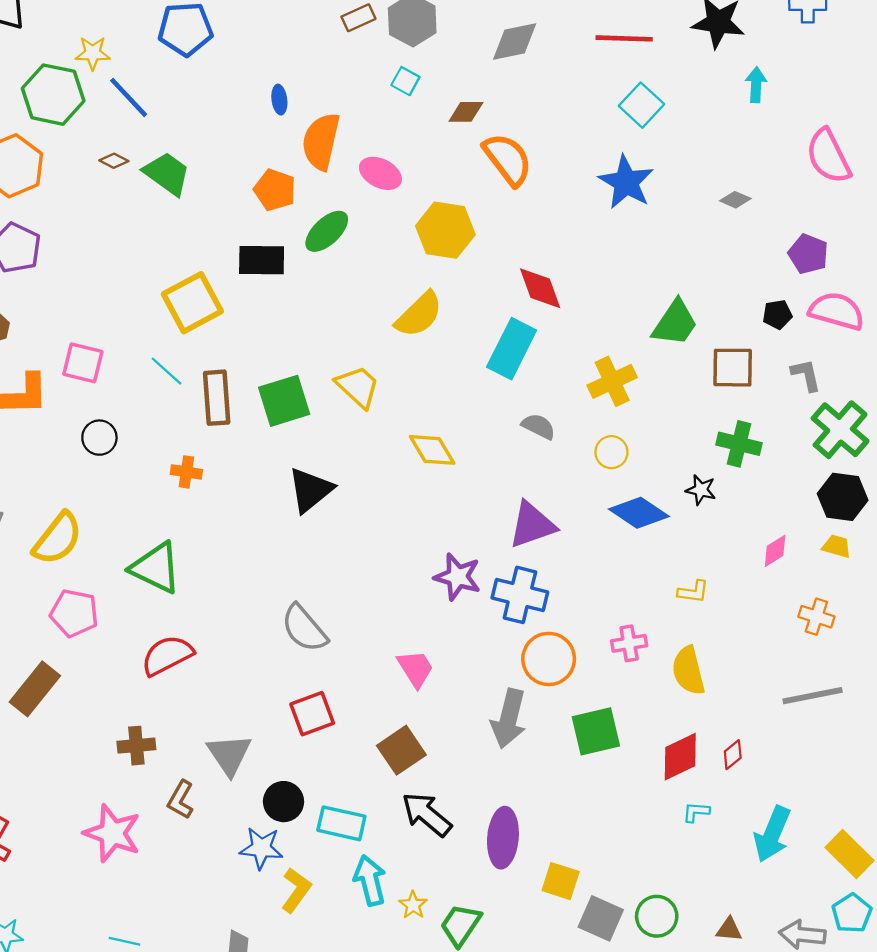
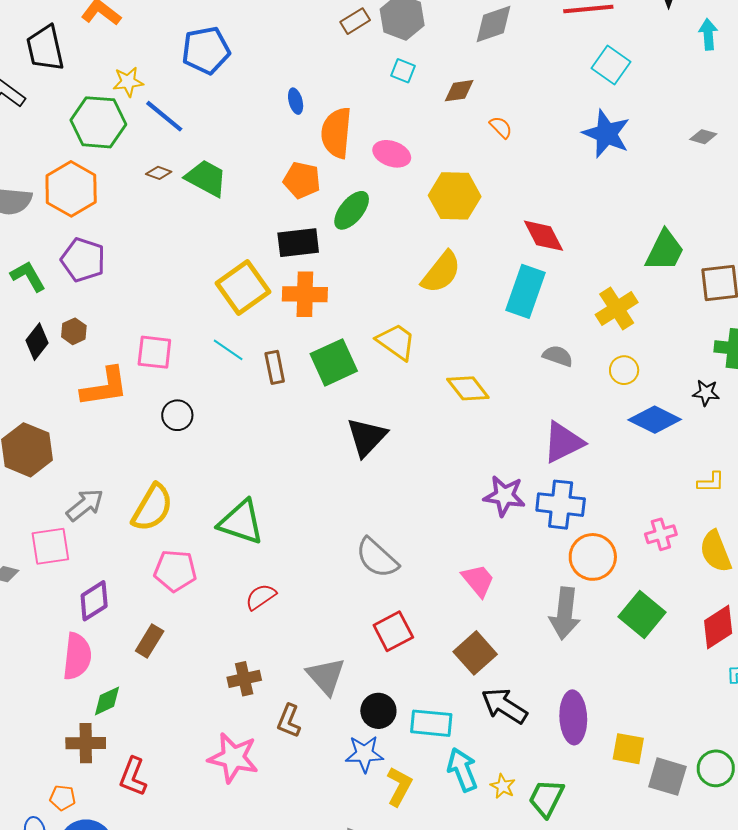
orange semicircle: (508, 159) -> (501, 127), size x0.5
brown rectangle: (217, 398) -> (275, 367), size x0.7
orange cross: (186, 472) -> (305, 294), moved, size x1.6
red semicircle: (167, 655) -> (261, 597), size x0.7
brown rectangle: (35, 689) -> (150, 641), size x0.7
green square: (596, 731) -> (642, 615), turned -30

